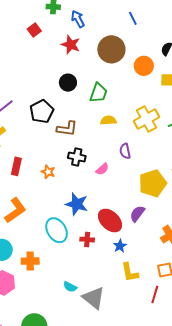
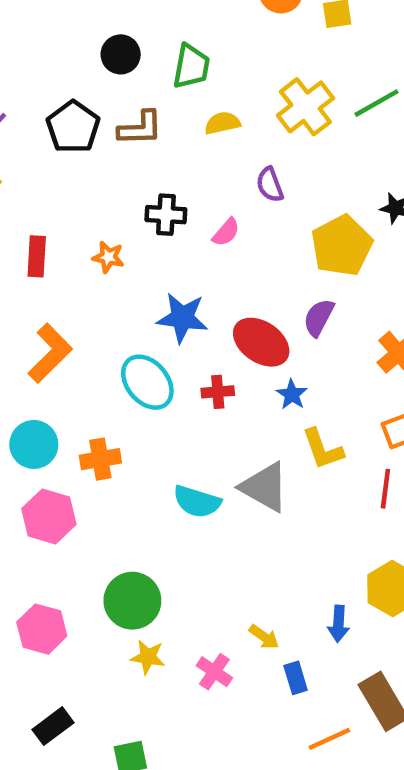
brown L-shape: (67, 129) -> (140, 128), moved
cyan semicircle: (70, 287) -> (197, 502), size x1.5
gray triangle: (94, 298) -> (265, 487), moved

